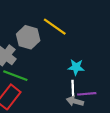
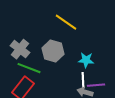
gray hexagon: (28, 37) -> (53, 51), moved

